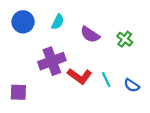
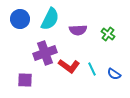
cyan semicircle: (58, 22) -> (50, 19), size x1.6
purple semicircle: (90, 35) -> (78, 30), turned -36
purple square: (18, 92) -> (25, 80), moved

